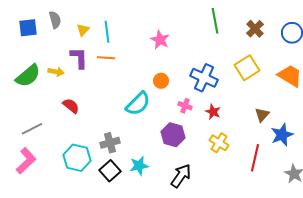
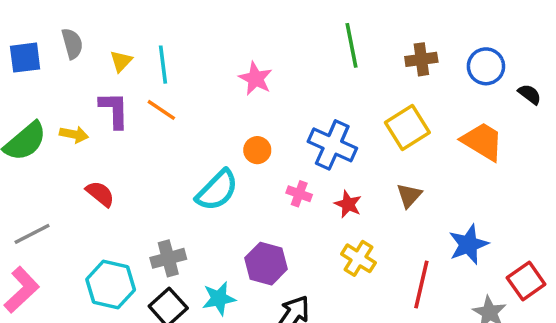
brown cross: (255, 29) -> (421, 59), turned 36
orange line: (106, 58) -> (161, 110), turned 30
brown triangle: (262, 115) -> (409, 196), moved
purple hexagon: (173, 135) -> (266, 264), moved

